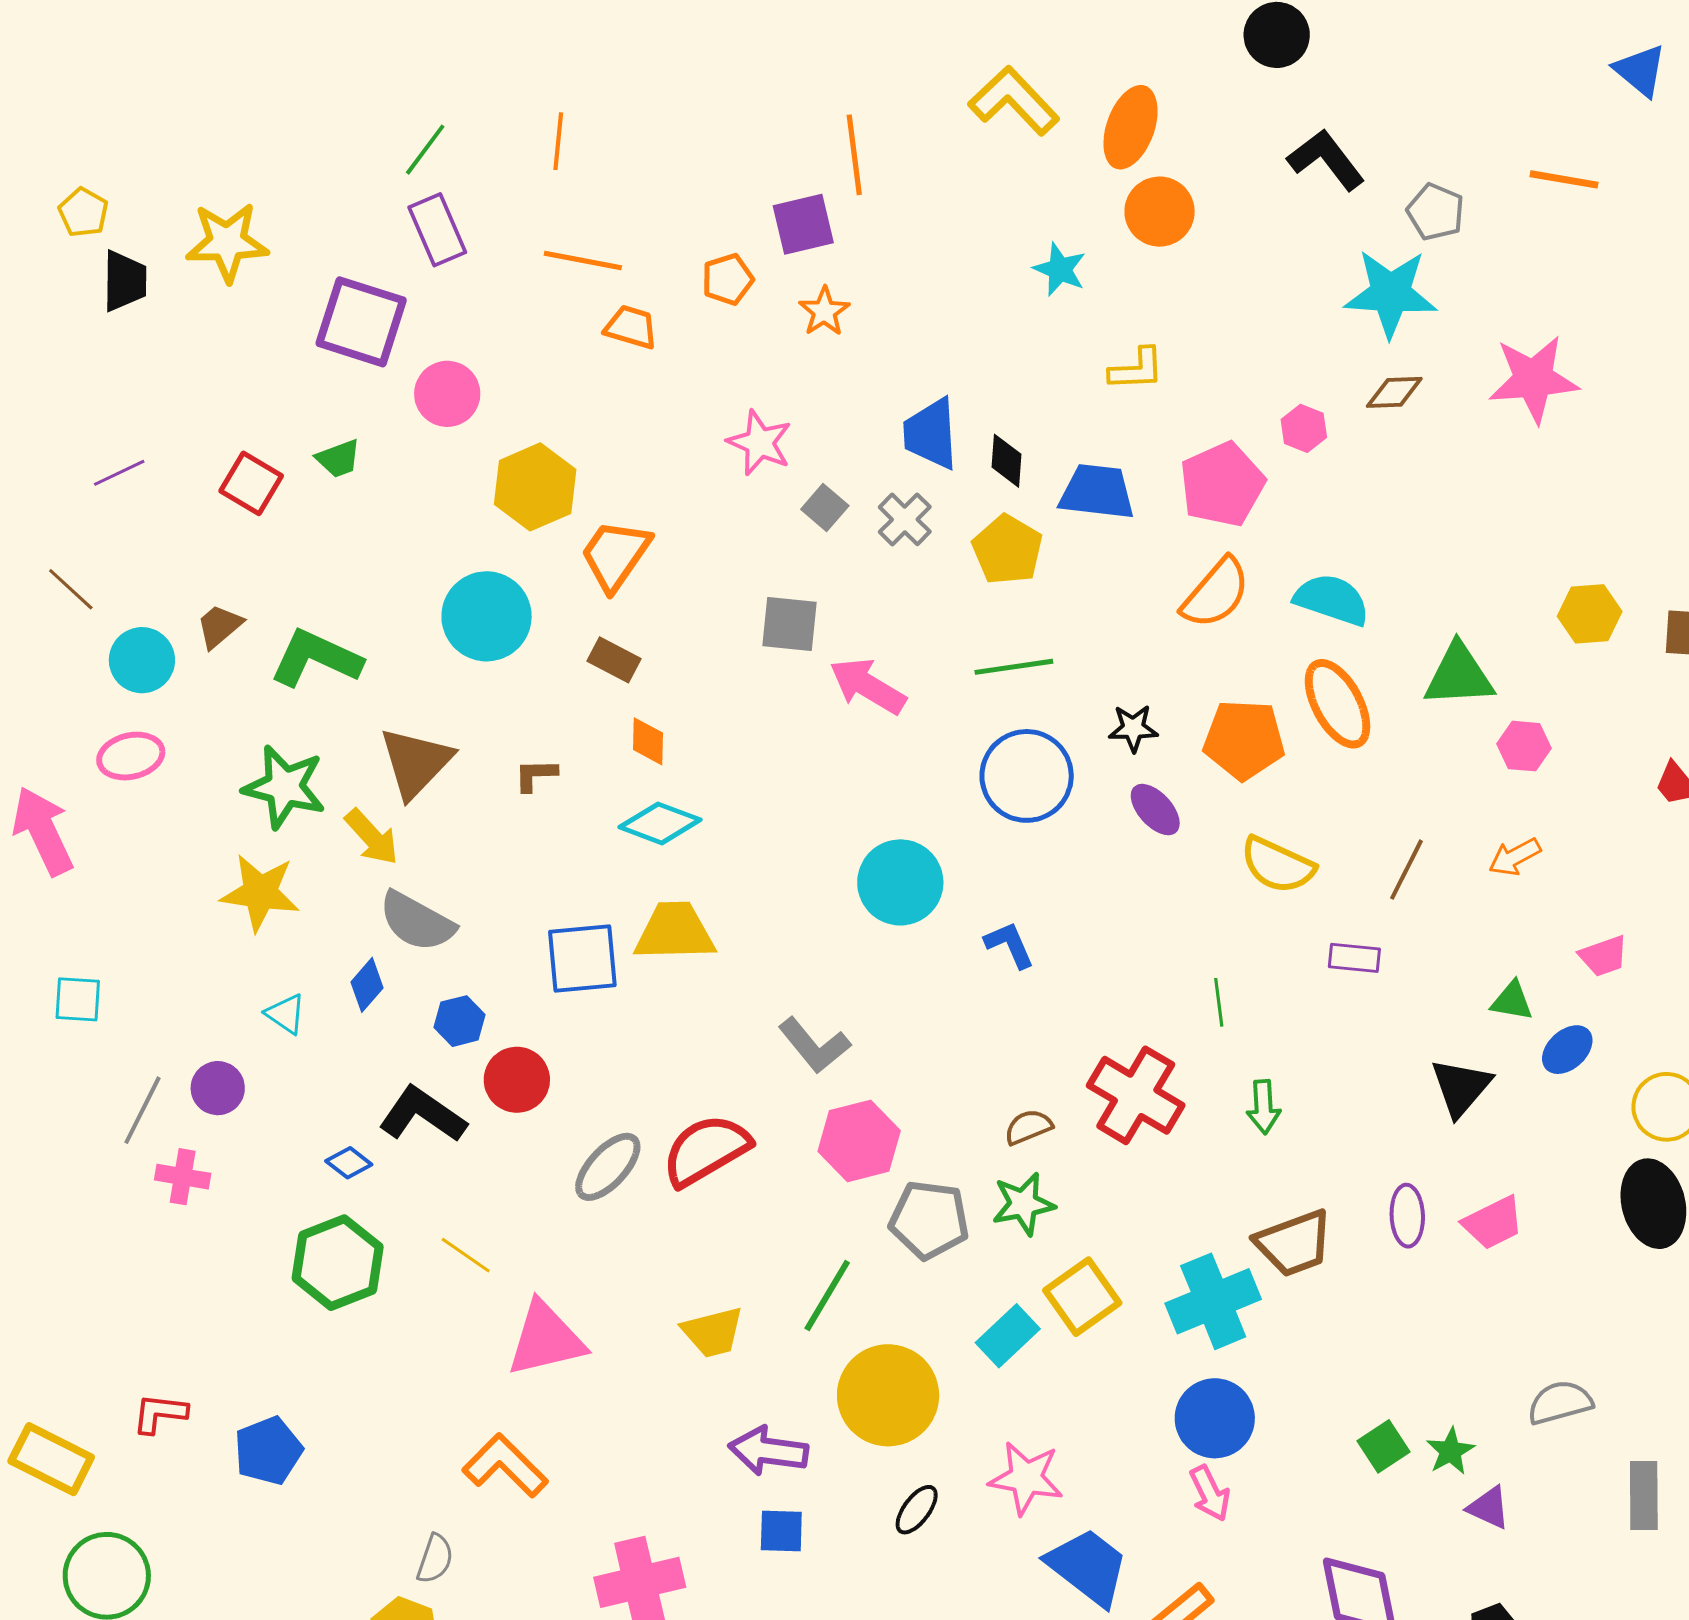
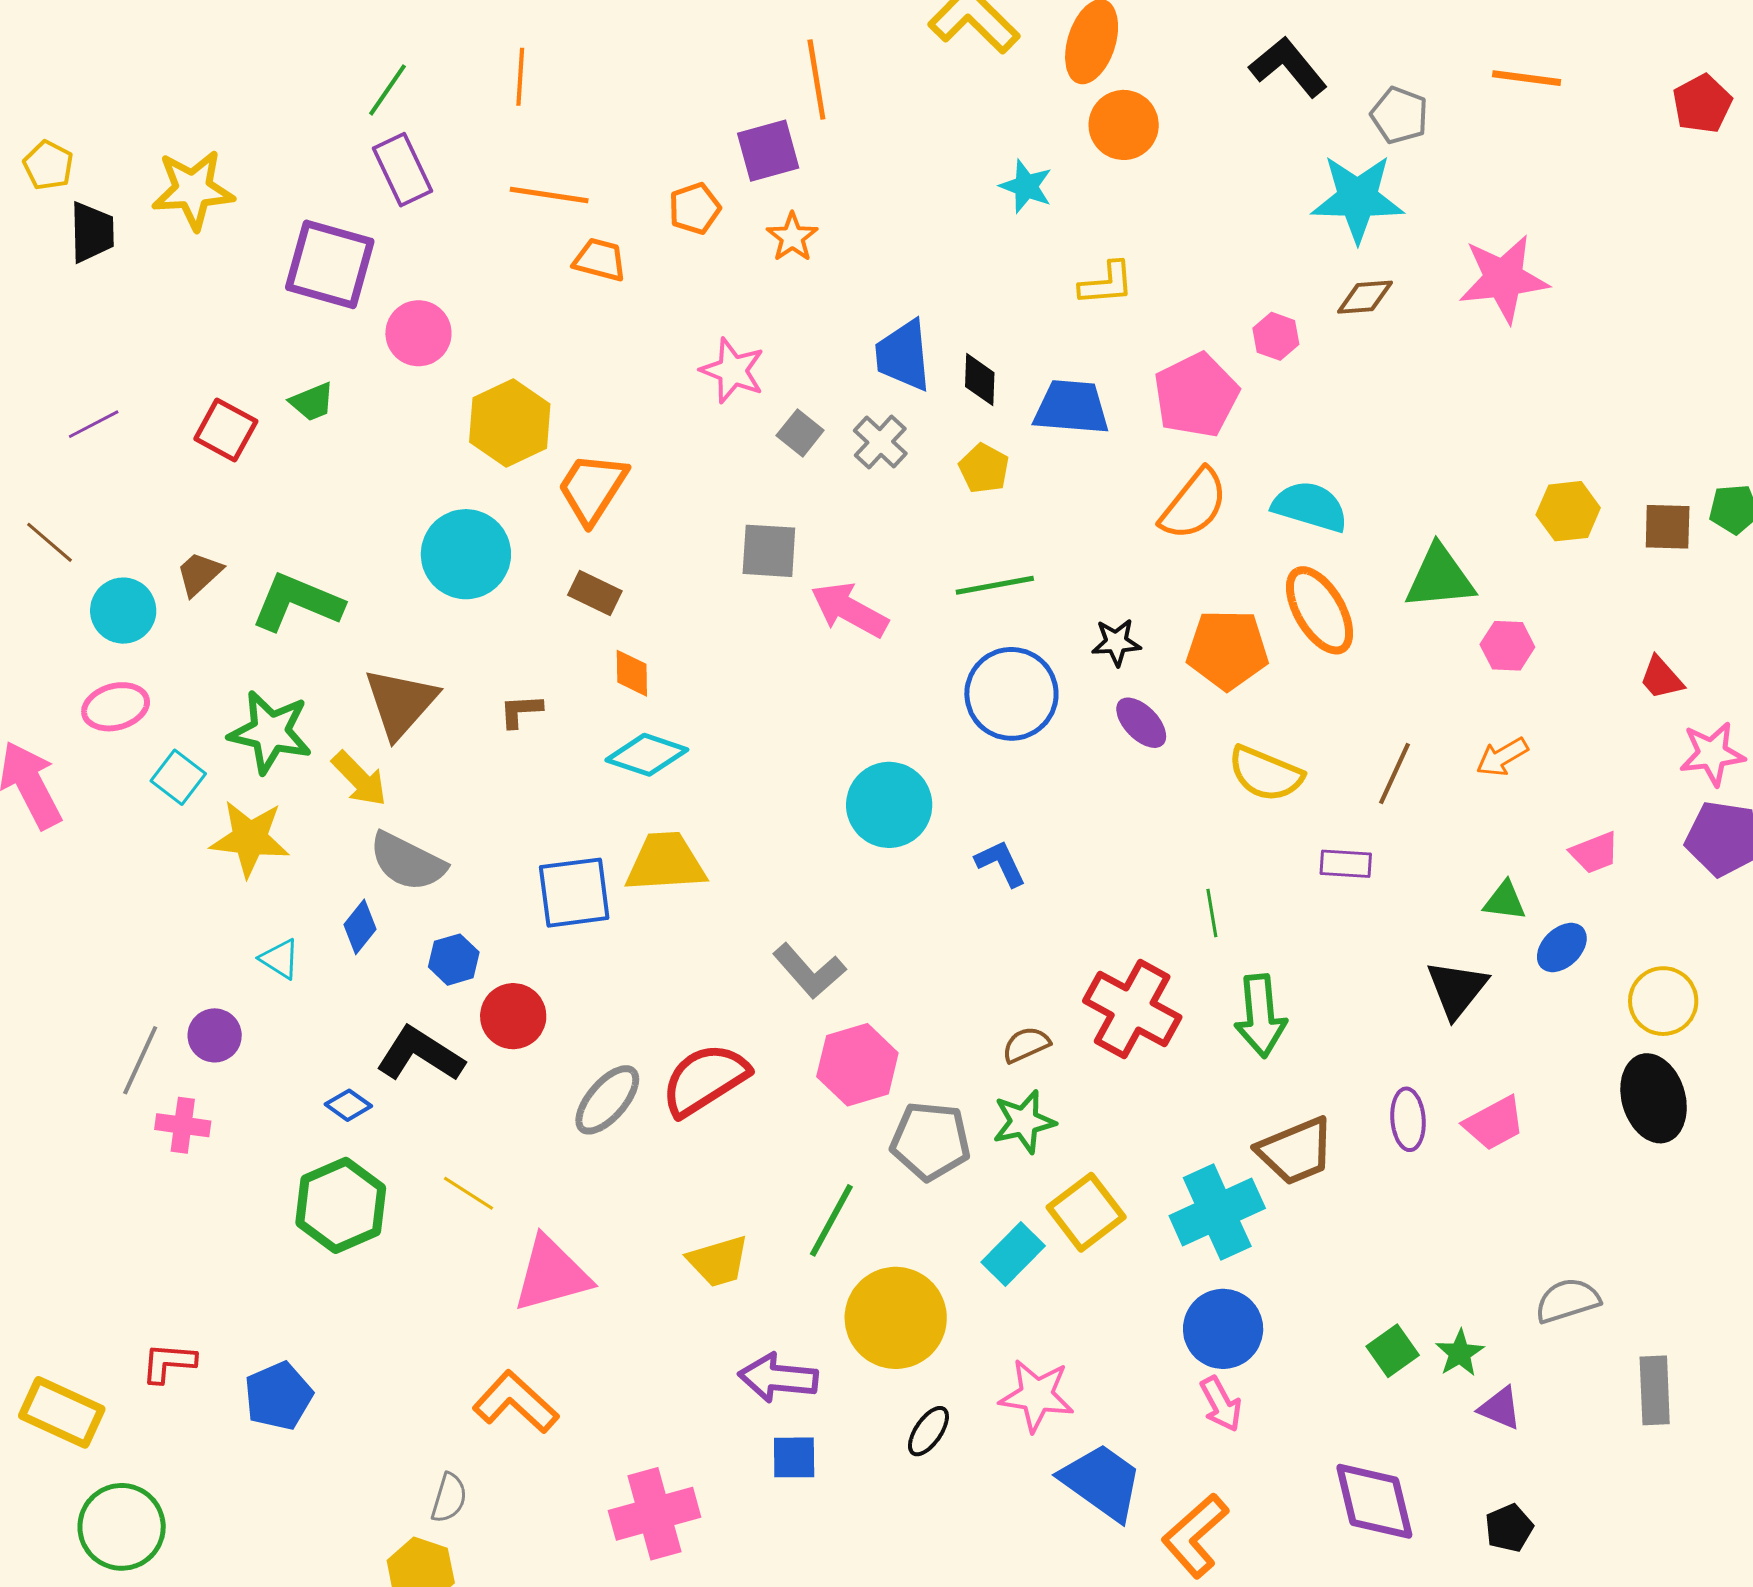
yellow pentagon: (1007, 550) -> (984, 468), size x0.7
cyan square: (78, 999) -> (178, 777), moved, turned 36
green arrow: (1264, 1107) -> (1260, 1016), size x1.5

